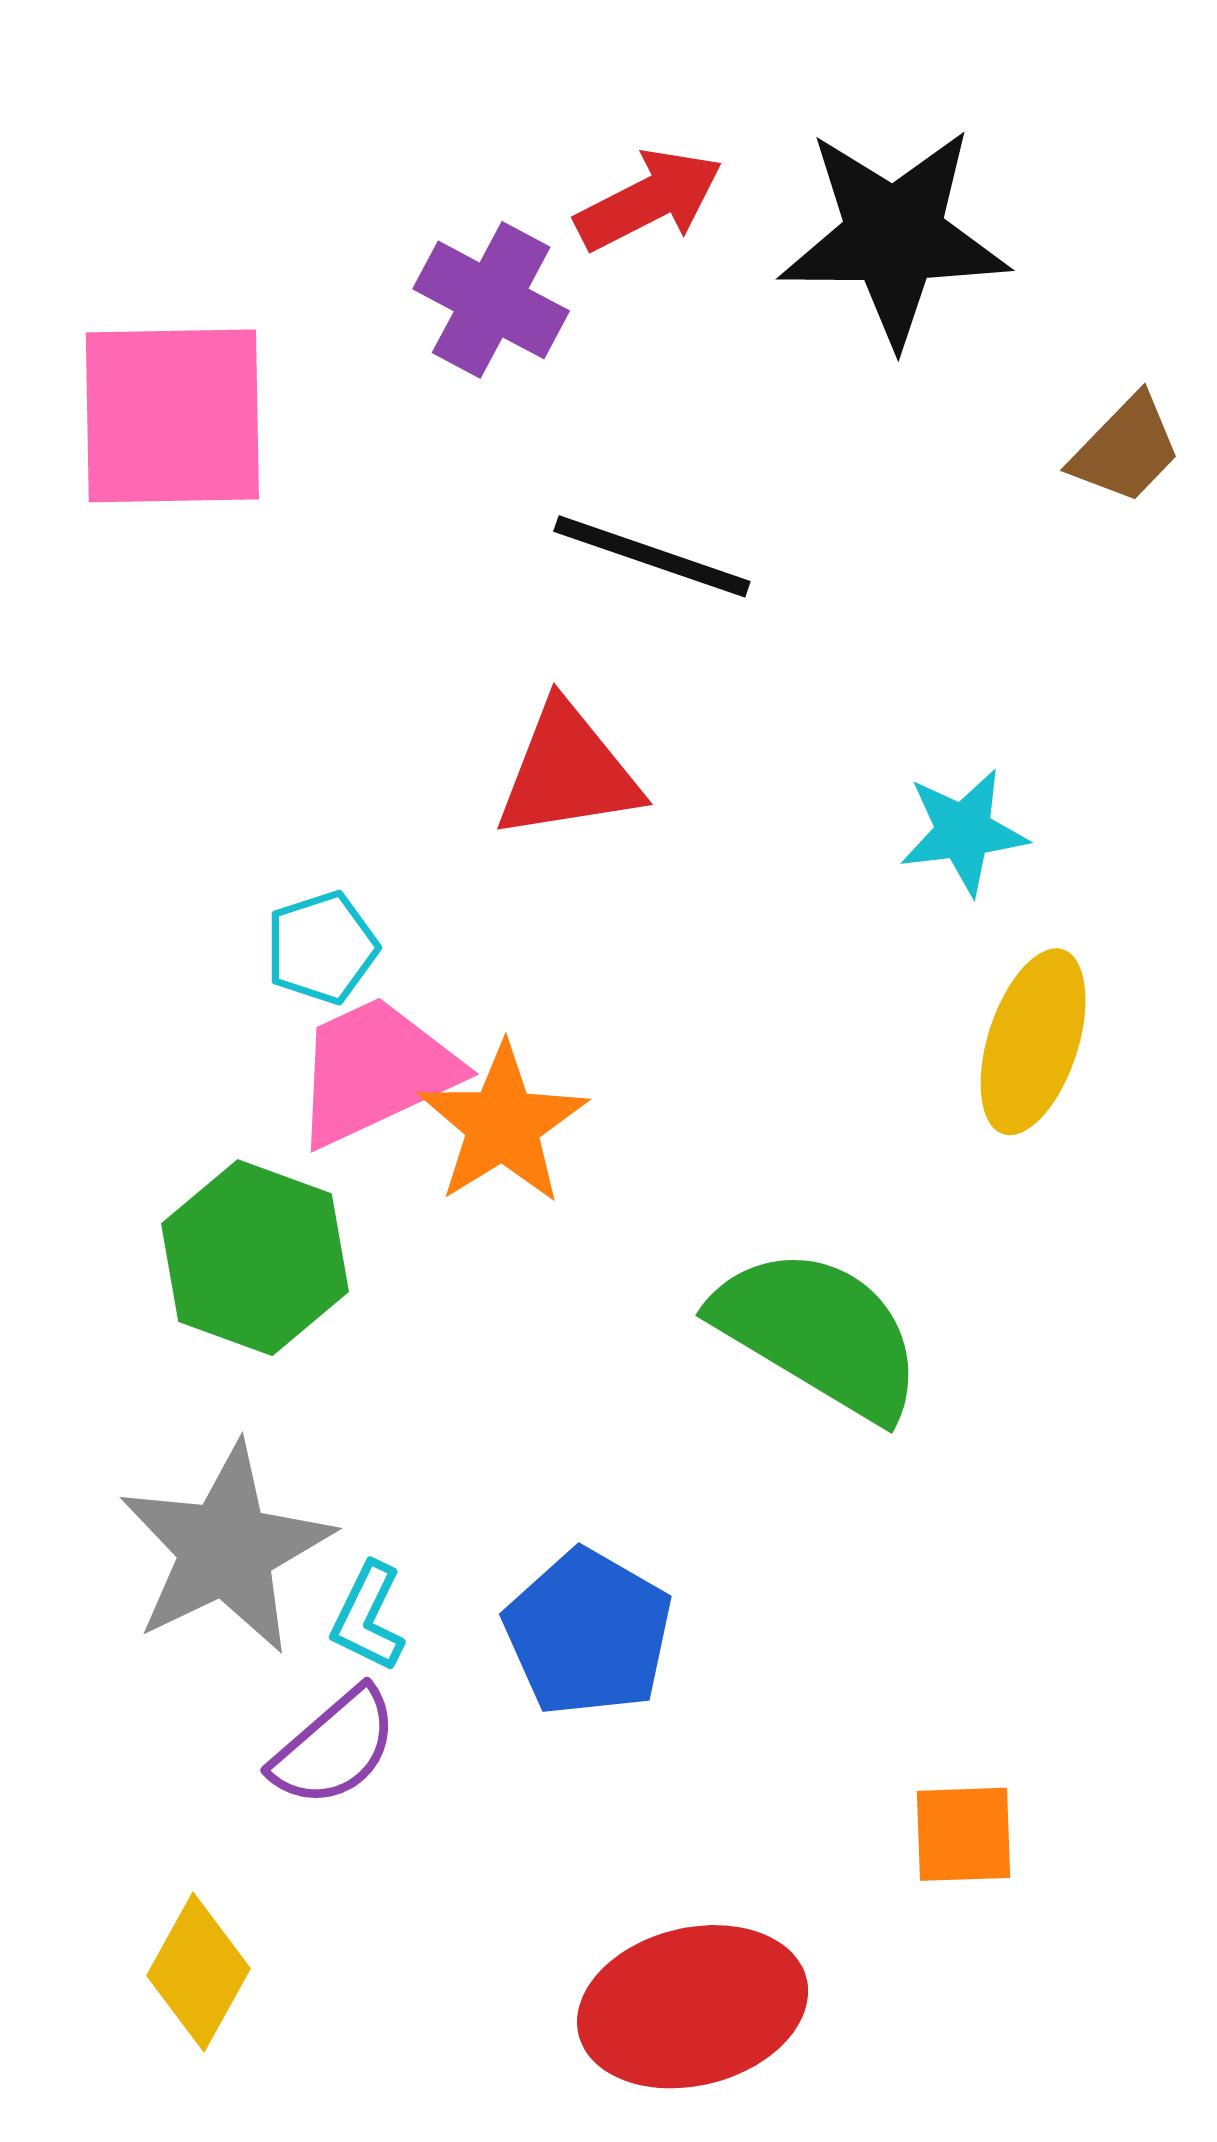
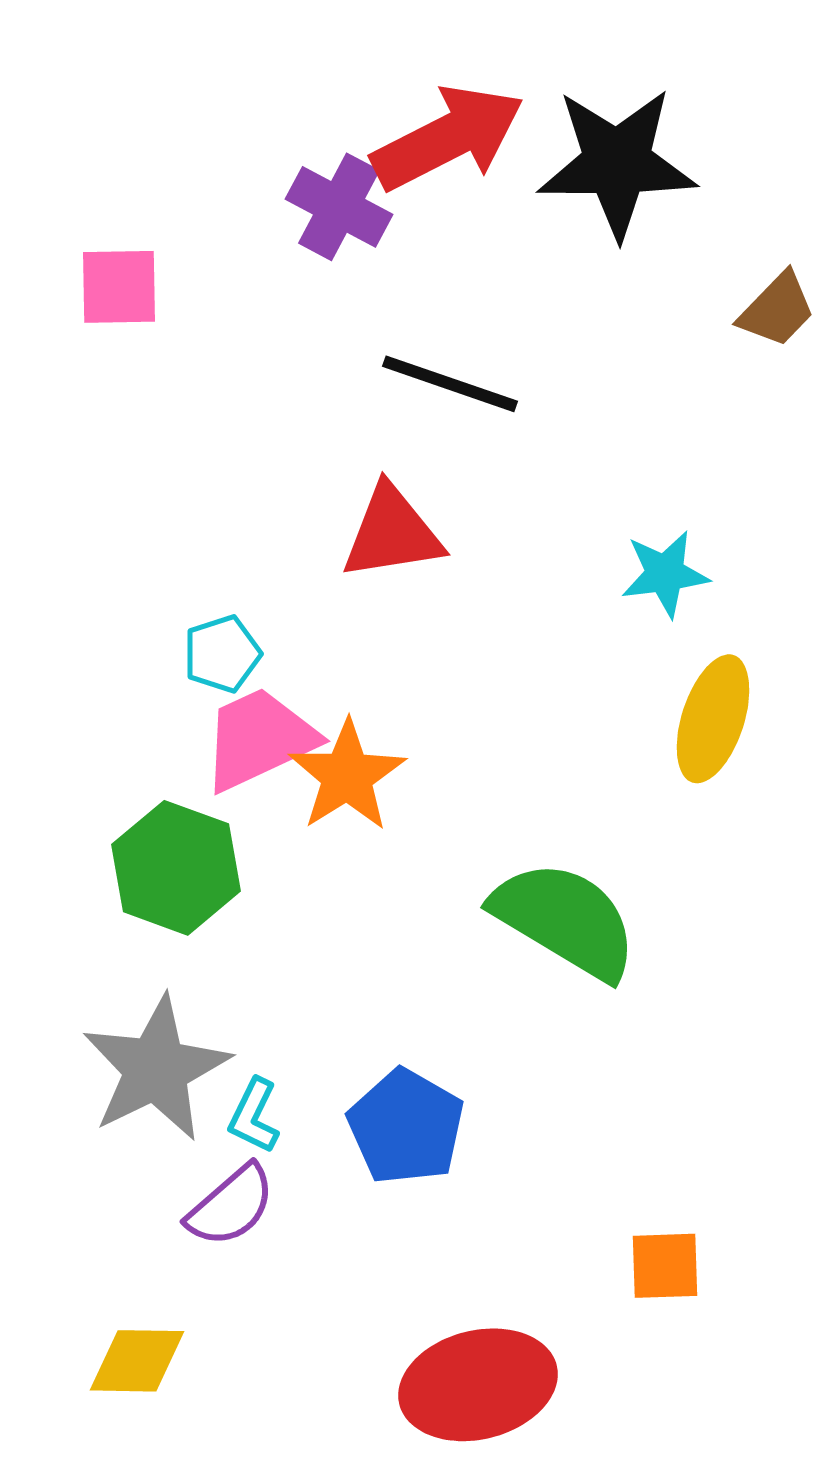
red arrow: (649, 200) -> (448, 138), size x1.5
pink square: (172, 416) -> (119, 287), size x0.6
yellow diamond: (198, 1972) -> (137, 1361), turned 62

